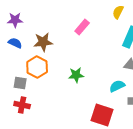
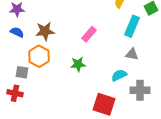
pink rectangle: (82, 27) -> (89, 34), moved
red cross: (22, 105) -> (15, 93), moved

